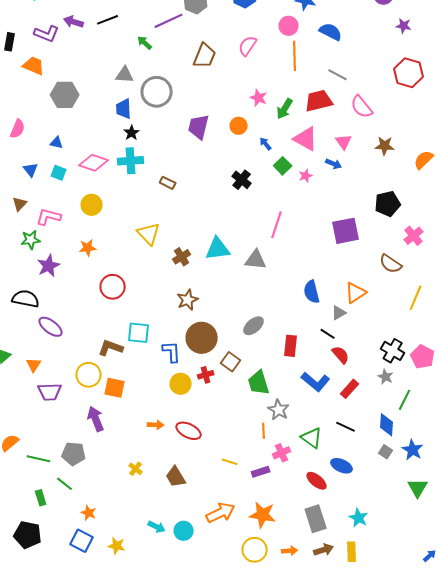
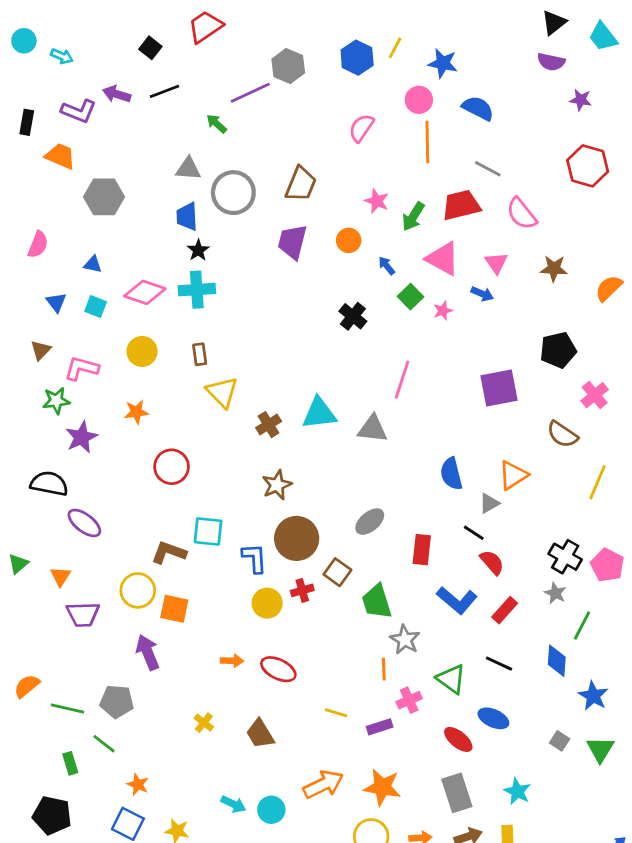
brown trapezoid: (205, 56) -> (301, 184), moved
brown rectangle: (168, 183) -> (200, 354), moved, turned 56
gray square: (386, 452) -> (560, 741), moved

